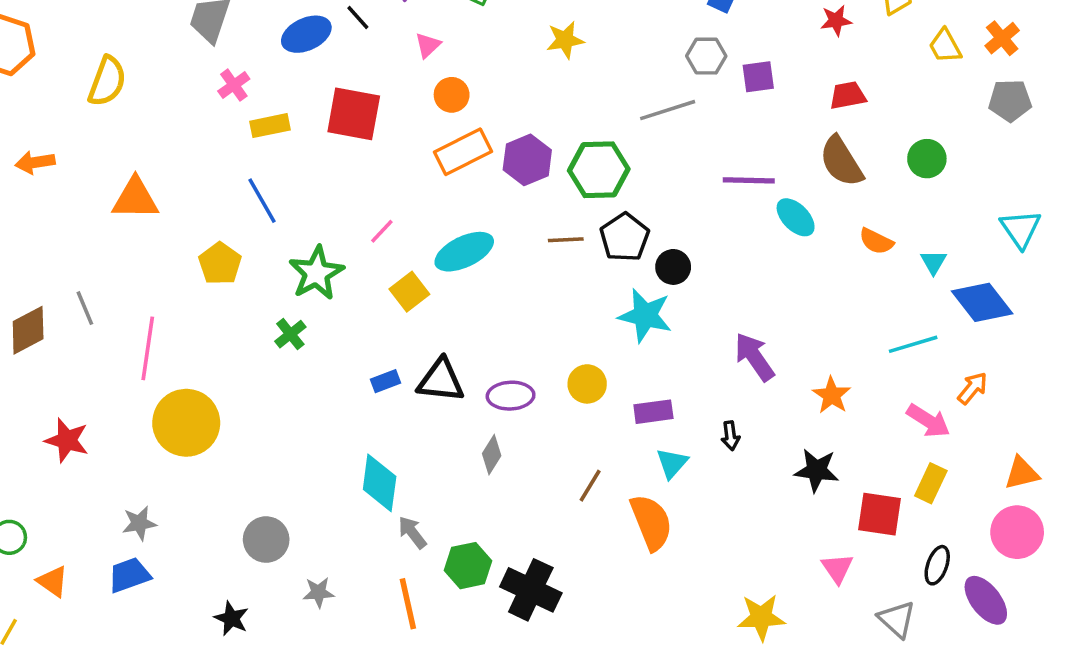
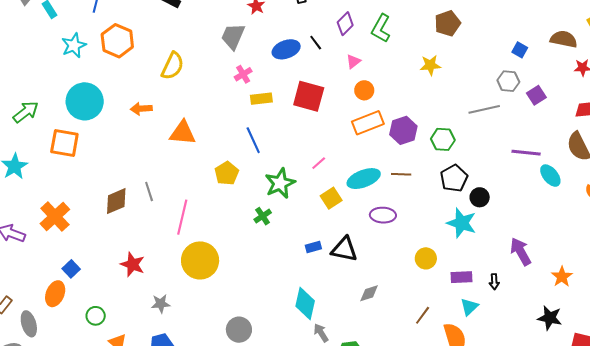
purple square: (758, 77) -> (536, 95), turned -30
orange arrow: (35, 162) -> (141, 109), moved
green hexagon: (599, 170) -> (443, 139), size x0.7
brown line: (566, 240) -> (401, 174), moved
purple ellipse: (511, 396) -> (383, 215), moved
black arrow: (730, 436) -> (494, 282), moved
gray diamond: (492, 455) -> (369, 293), turned 35
gray star: (139, 523) -> (161, 304), moved

